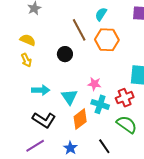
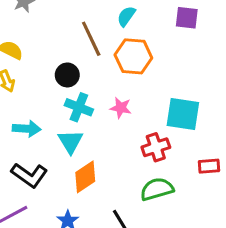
pink star: (94, 84) -> (121, 108), moved
cyan cross: (100, 104) -> (79, 107), moved
green semicircle: (127, 124) -> (157, 189), turned -55

